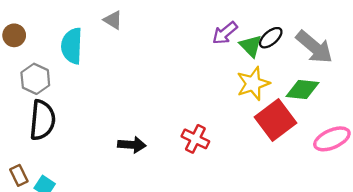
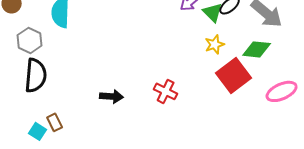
yellow star: (253, 84) -> (215, 44), size x0.7
brown rectangle: (19, 175) -> (55, 122), moved

